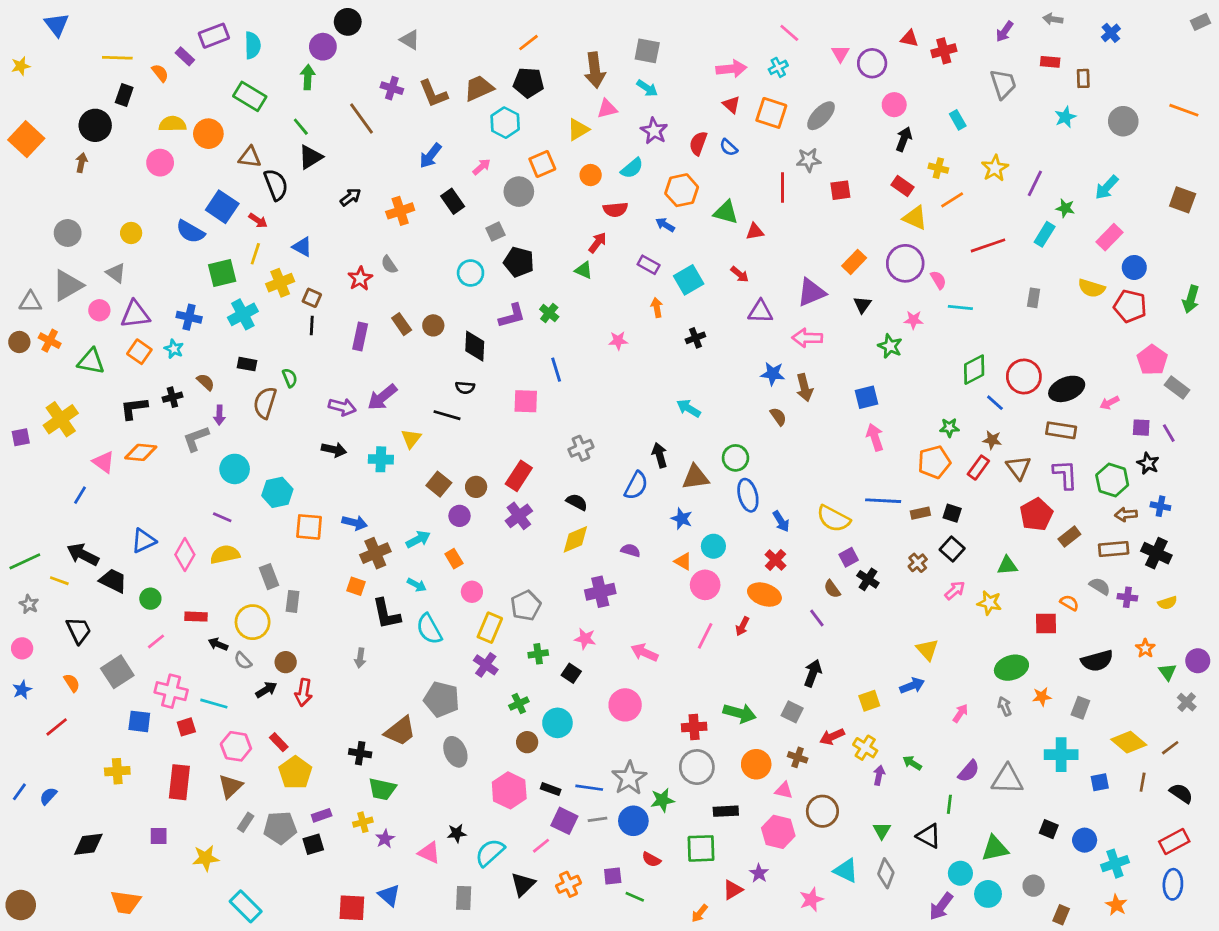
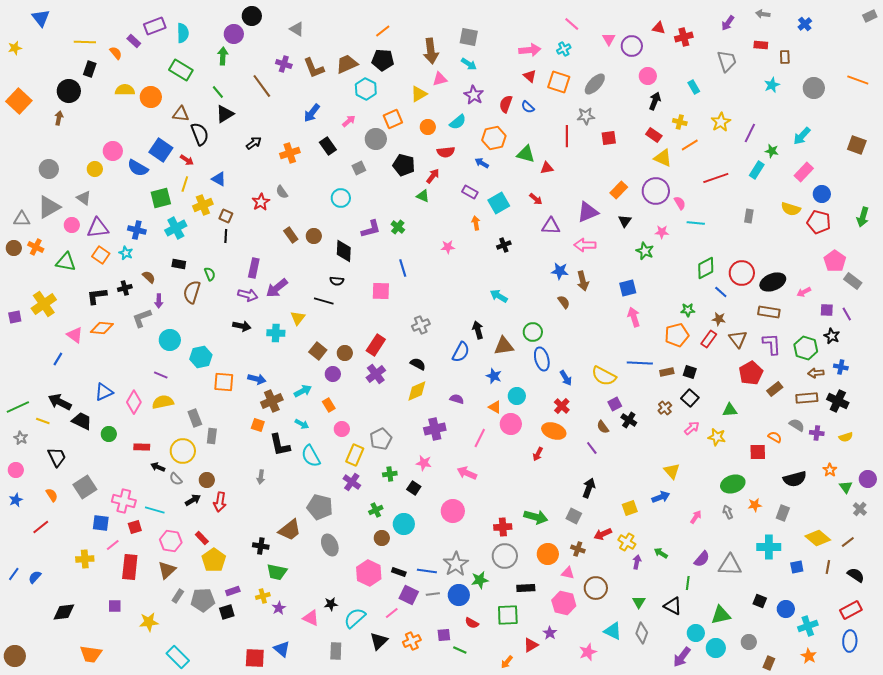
pink circle: (160, 163) -> (113, 151), moved
black pentagon: (519, 262) -> (404, 165), moved
purple rectangle: (360, 336) -> (254, 268), moved
pink line: (705, 636) -> (480, 438), moved
pink line: (156, 641) -> (113, 545), moved

